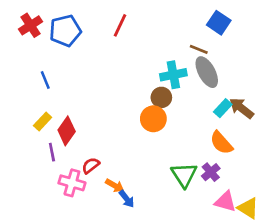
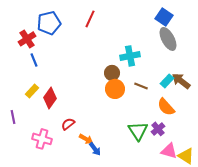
red cross: (31, 25) -> (27, 39), moved
brown line: (199, 49) -> (141, 86), moved
gray ellipse: (207, 72) -> (168, 39), moved
brown circle: (161, 97) -> (112, 73), moved
purple line: (52, 152) -> (13, 117), moved
pink cross: (72, 183) -> (42, 139), moved

